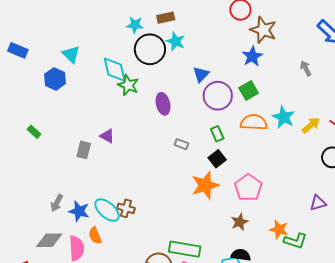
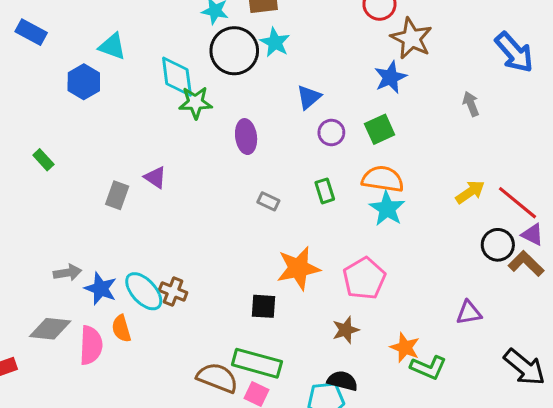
cyan triangle: (71, 54) -> (112, 46), turned -30
green star: (128, 85) -> (195, 103), turned -30
purple circle: (218, 96) -> (331, 133), size x0.6
cyan star: (284, 117) -> (387, 209), moved
black square: (217, 159) -> (263, 306), moved, turned 36
gray arrow: (57, 203) -> (67, 273), turned -132

